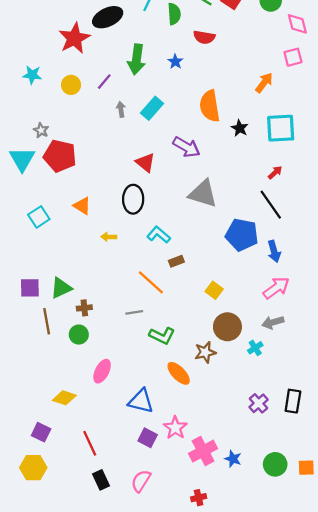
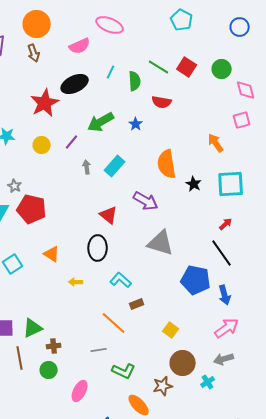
green arrow: (136, 59) -> (101, 122), turned 52
orange arrow: (264, 83) -> (216, 143), turned -72
pink ellipse: (102, 371) -> (80, 391), moved

